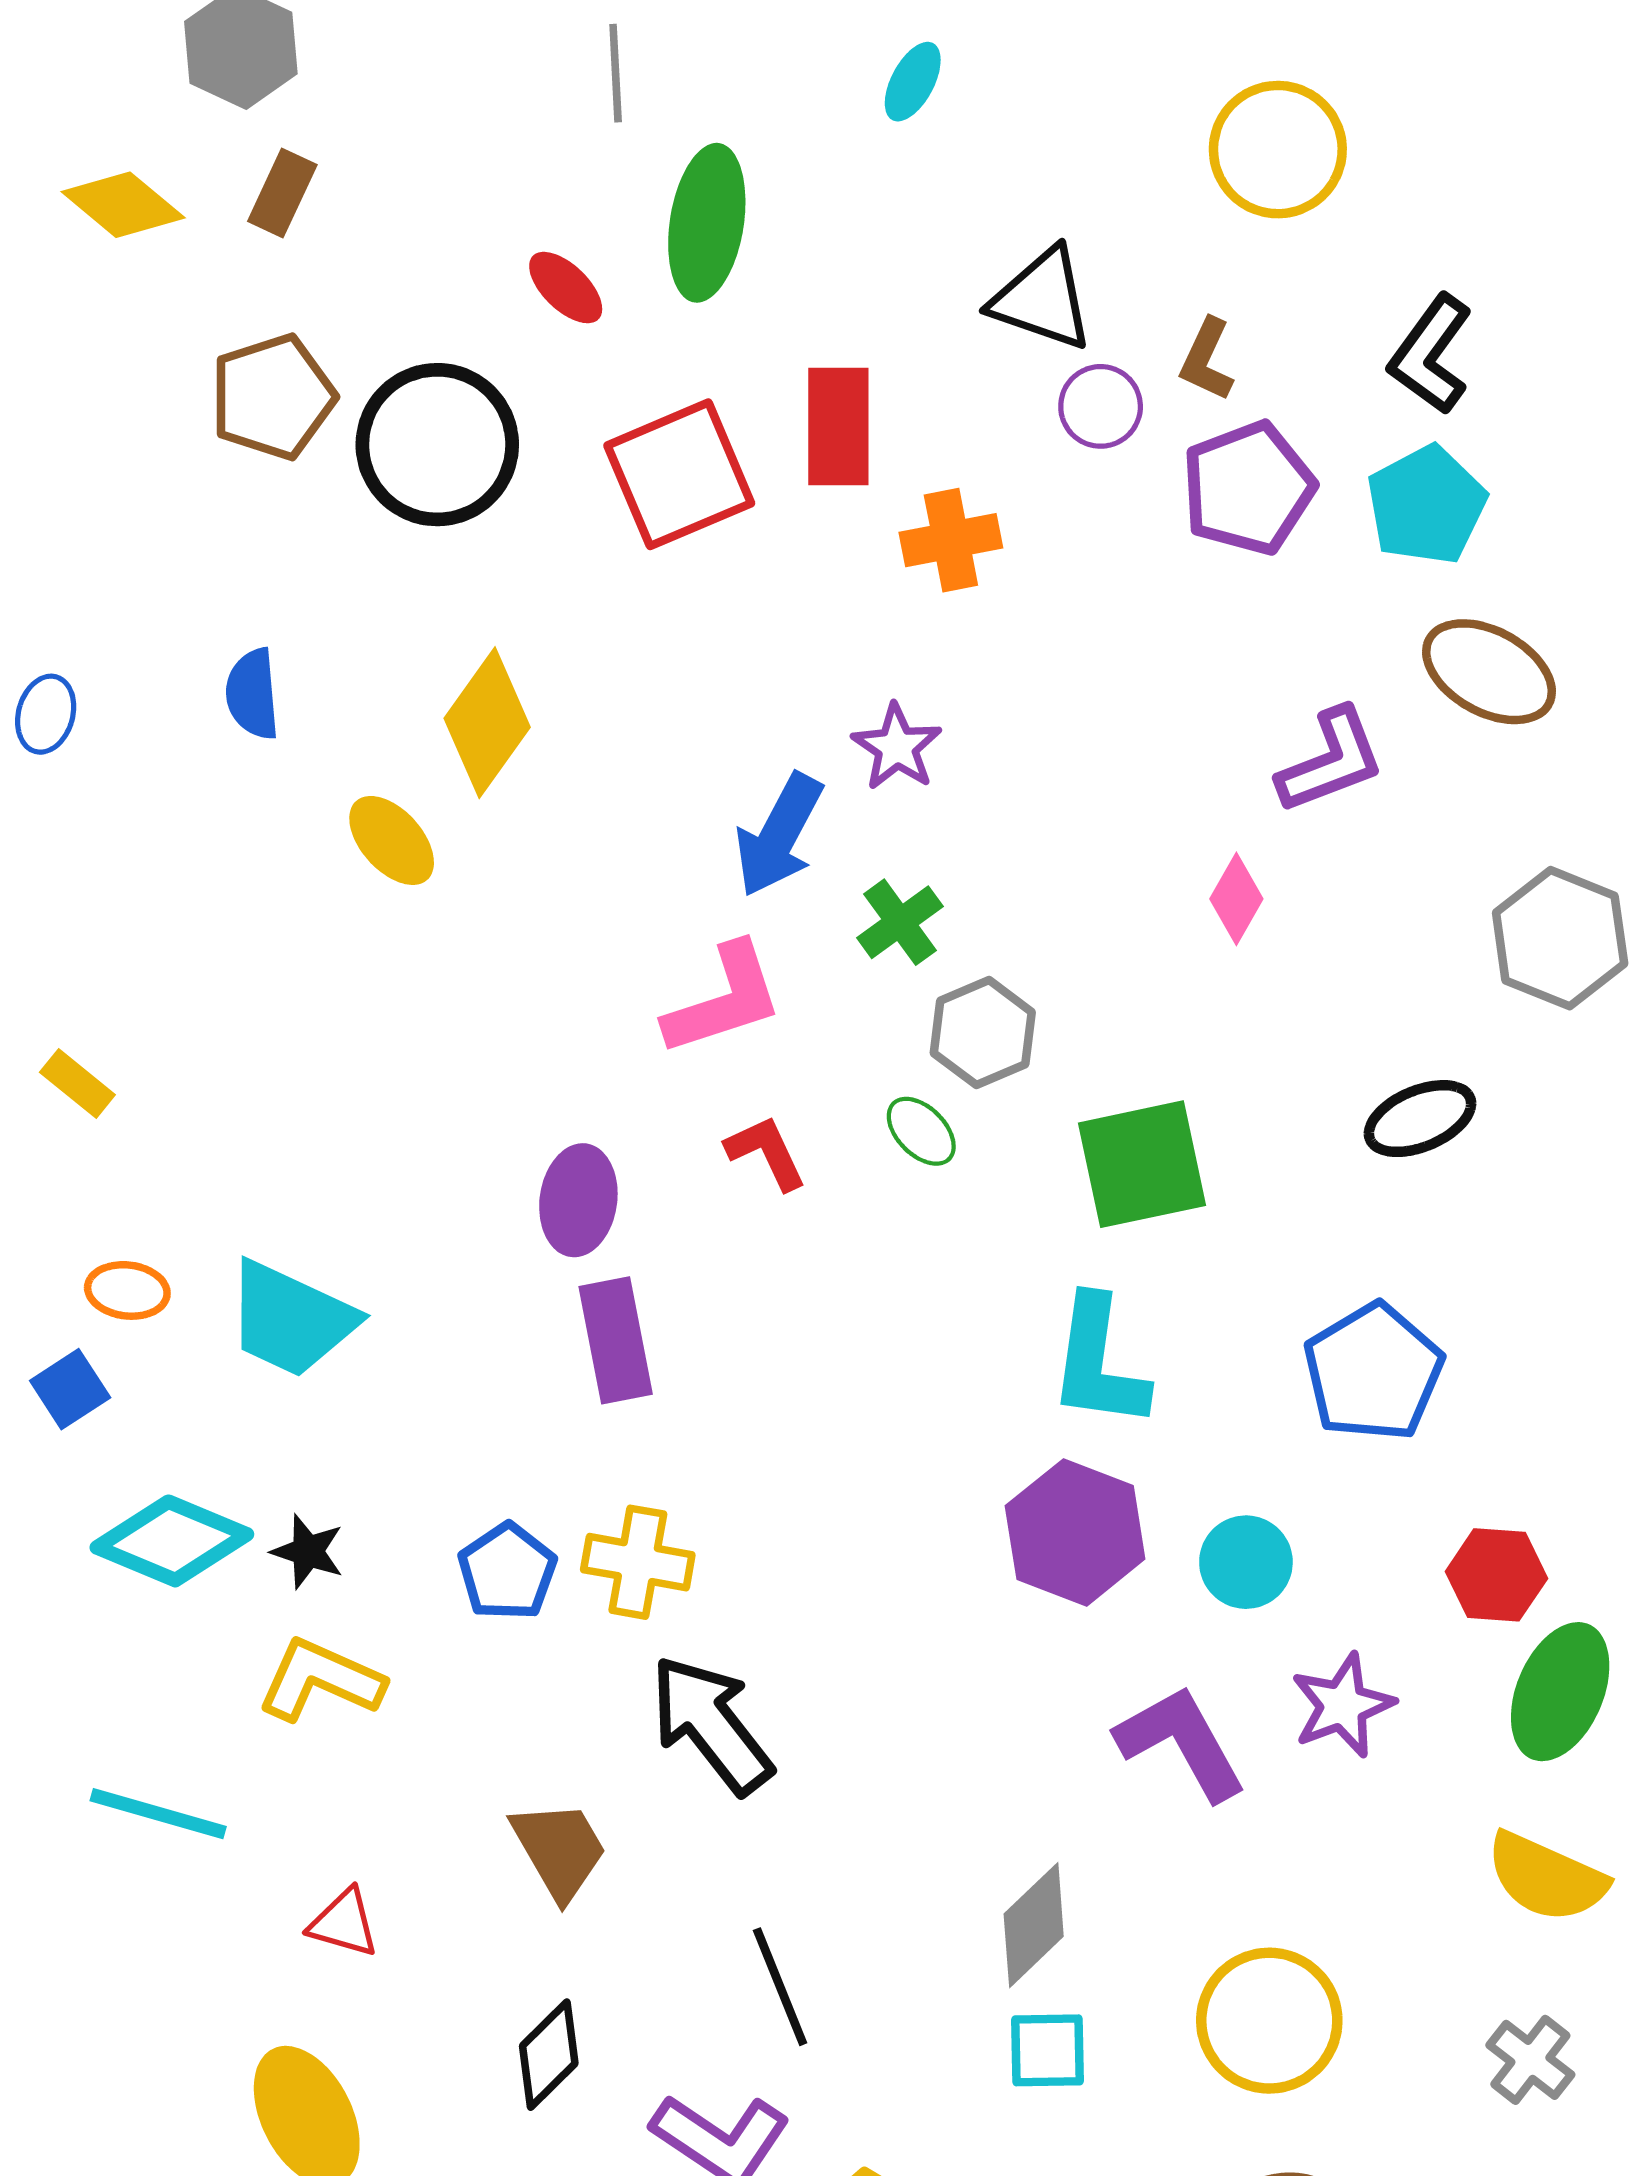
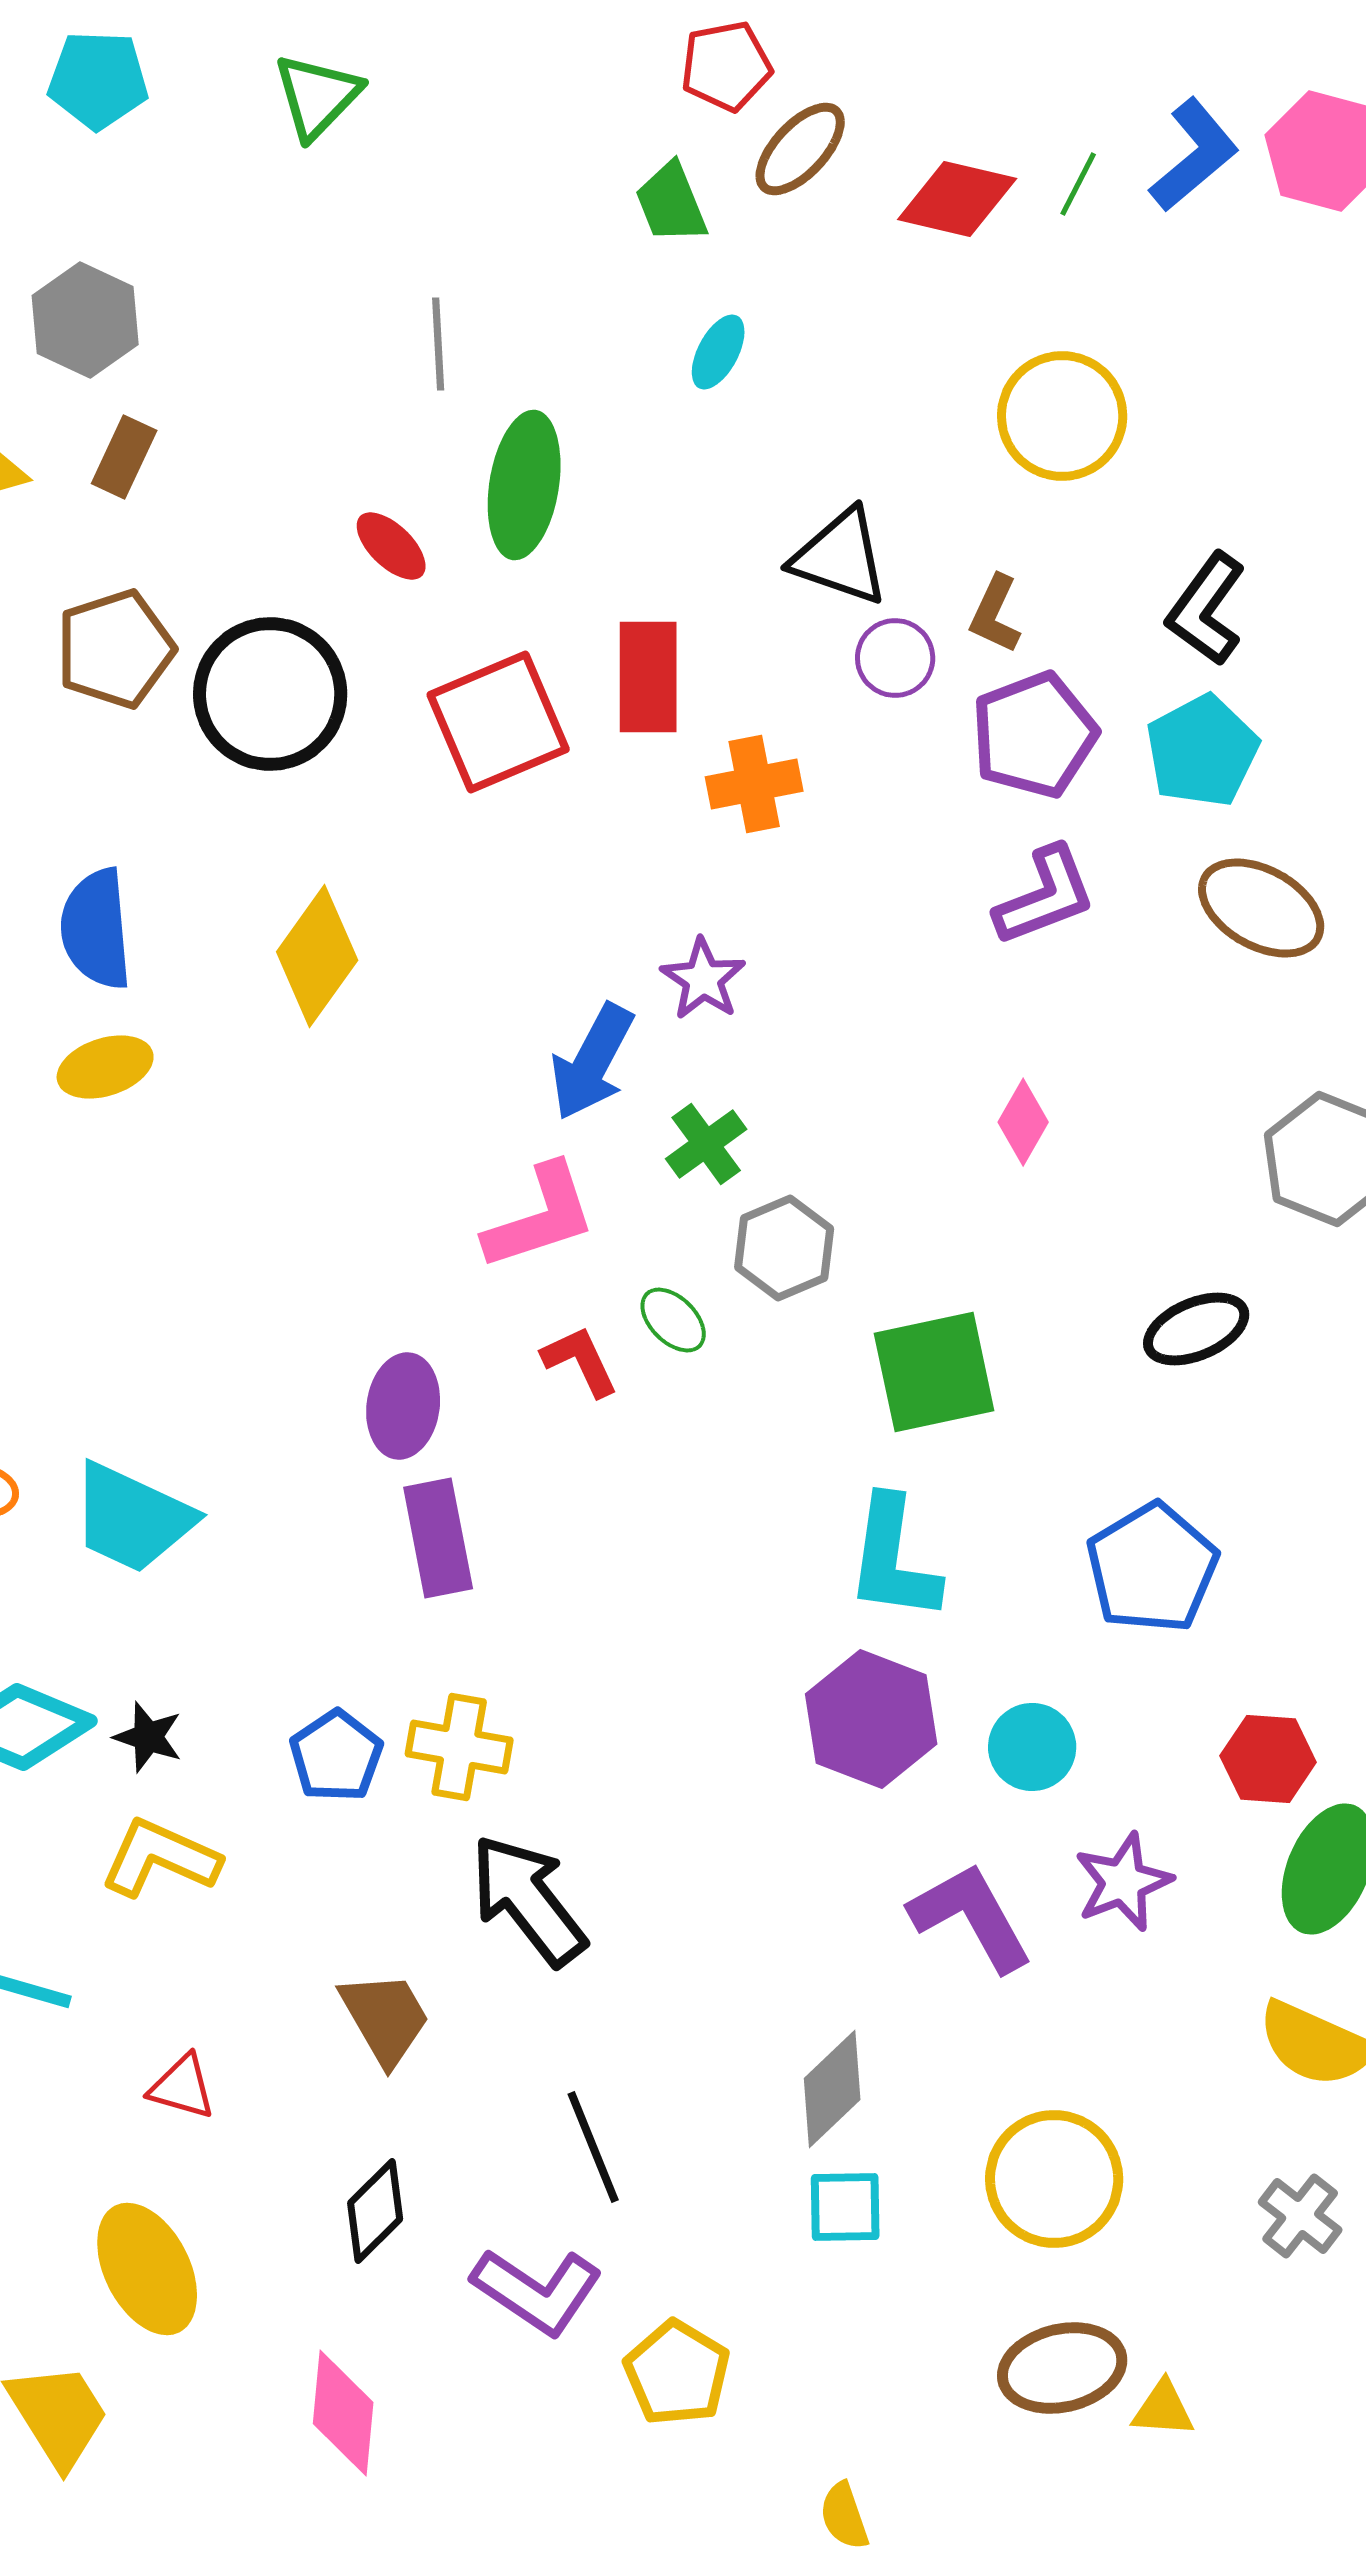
blue semicircle: (253, 694) -> (96, 929), size x1.4
purple L-shape: (1331, 761) -> (1045, 896), moved
yellow ellipse: (392, 840) -> (105, 1067), moved, turned -66
green ellipse: (921, 1131) -> (673, 1320), moved

